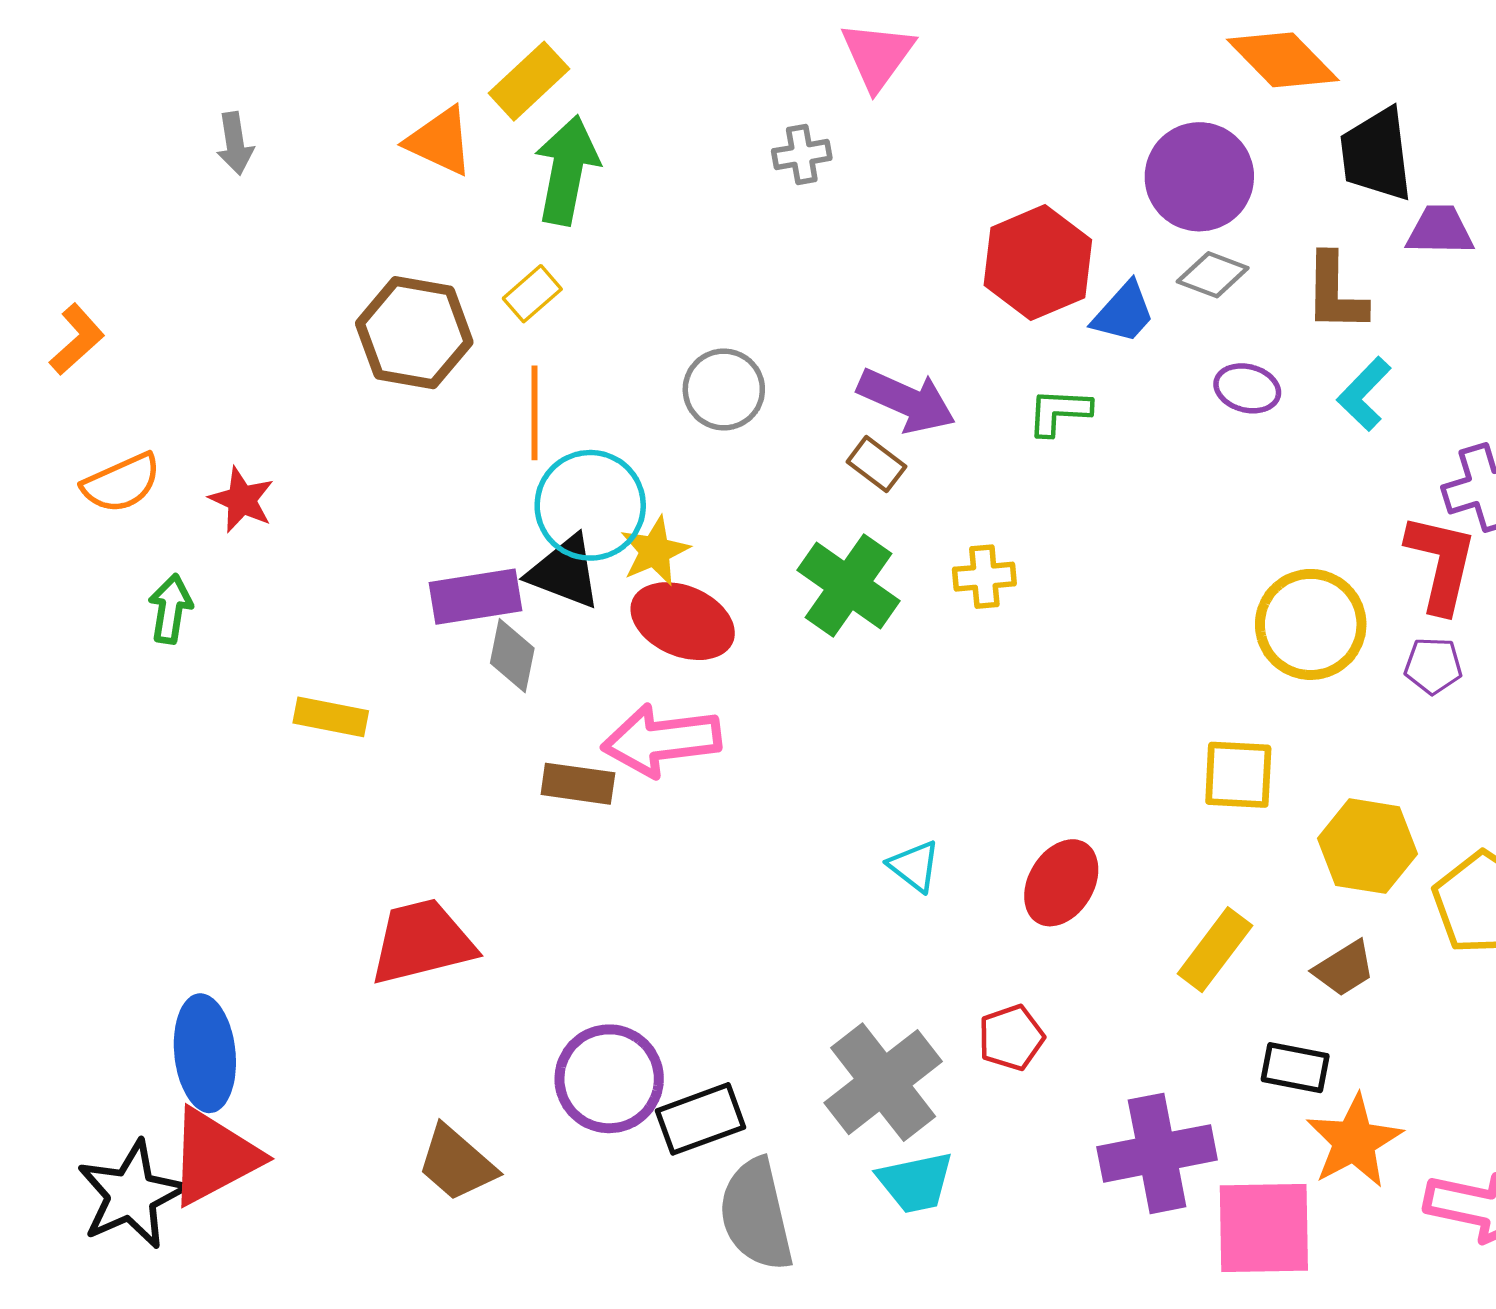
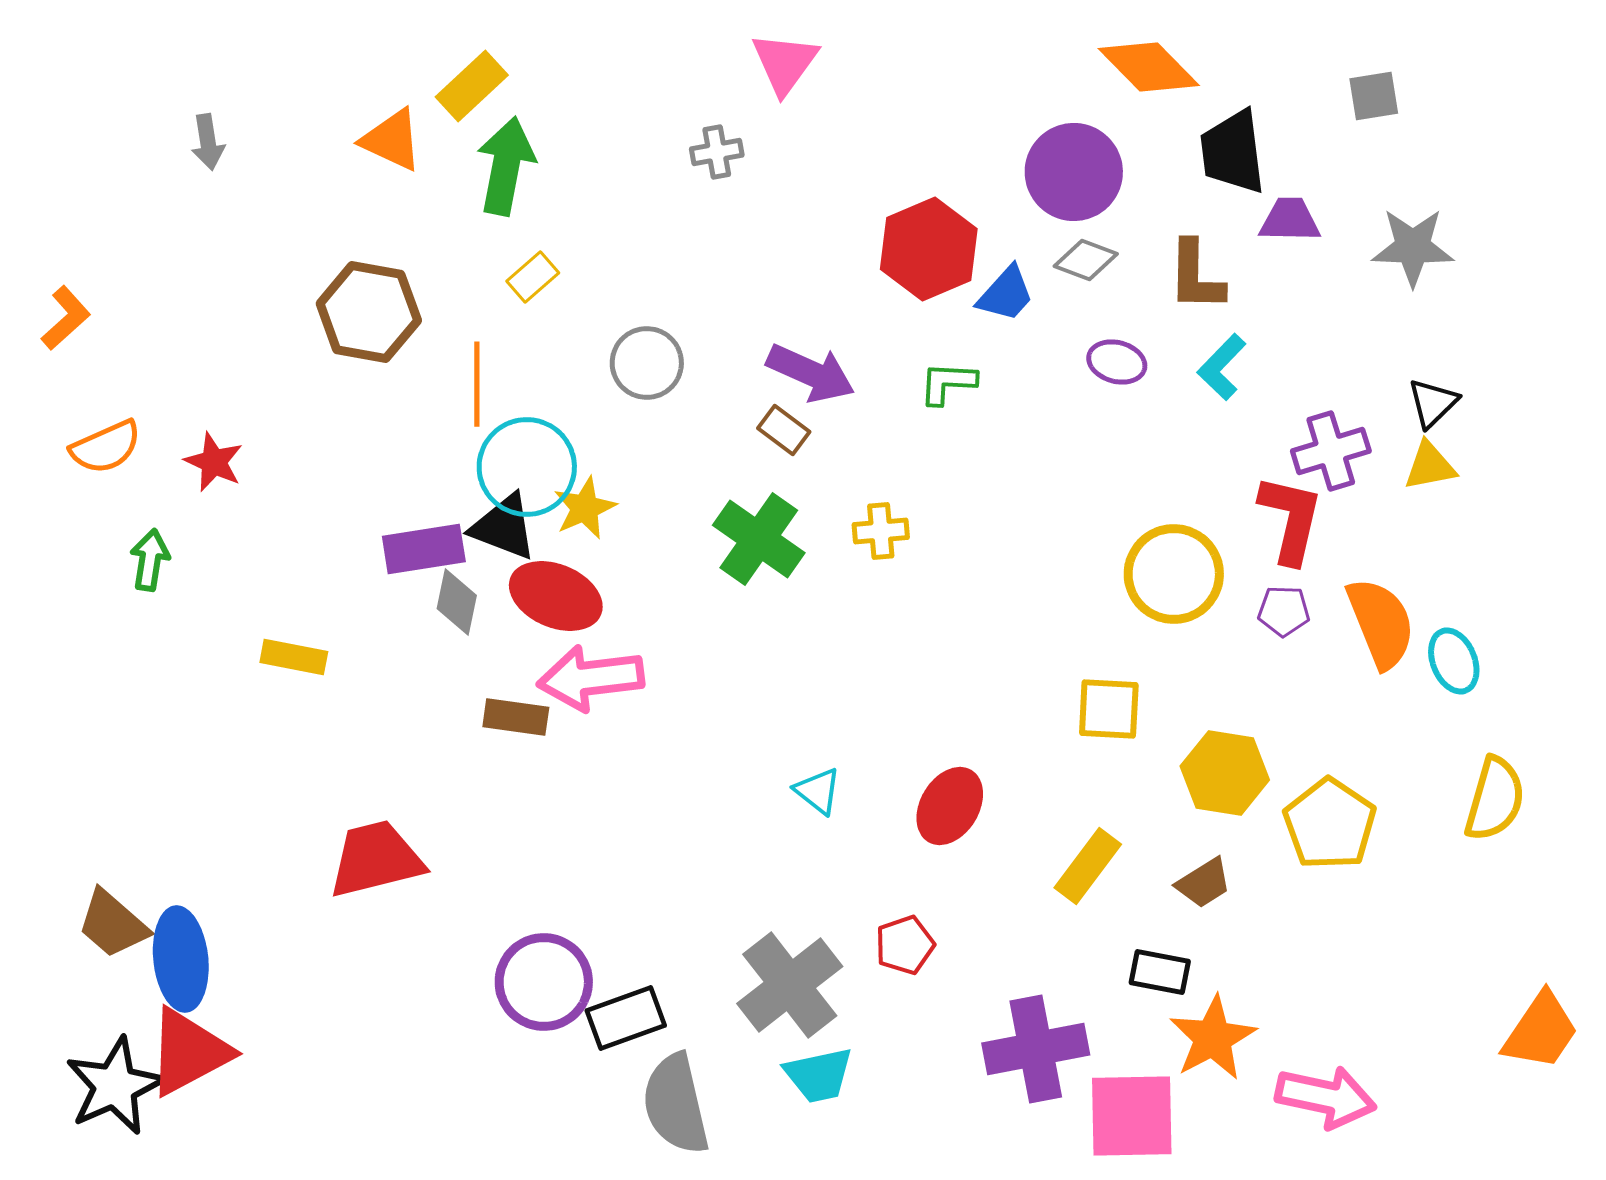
yellow rectangle: (532, 294) -> (533, 277), moved
red ellipse: (683, 621) -> (556, 596), moved
brown trapezoid: (457, 1163) -> (113, 924), moved

